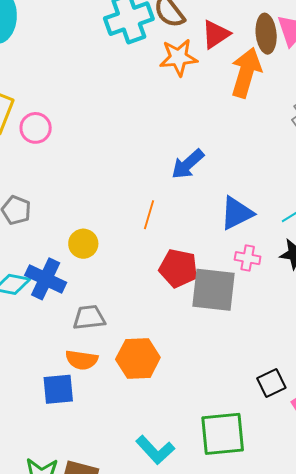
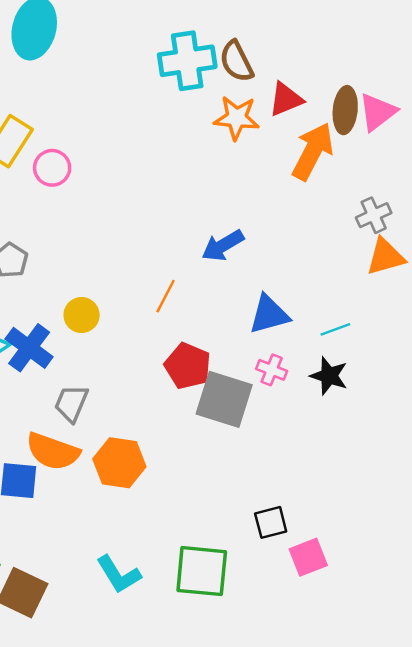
gray trapezoid: (89, 318) -> (71, 403), turned -72
orange semicircle: (82, 360) -> (53, 451), size x1.4

